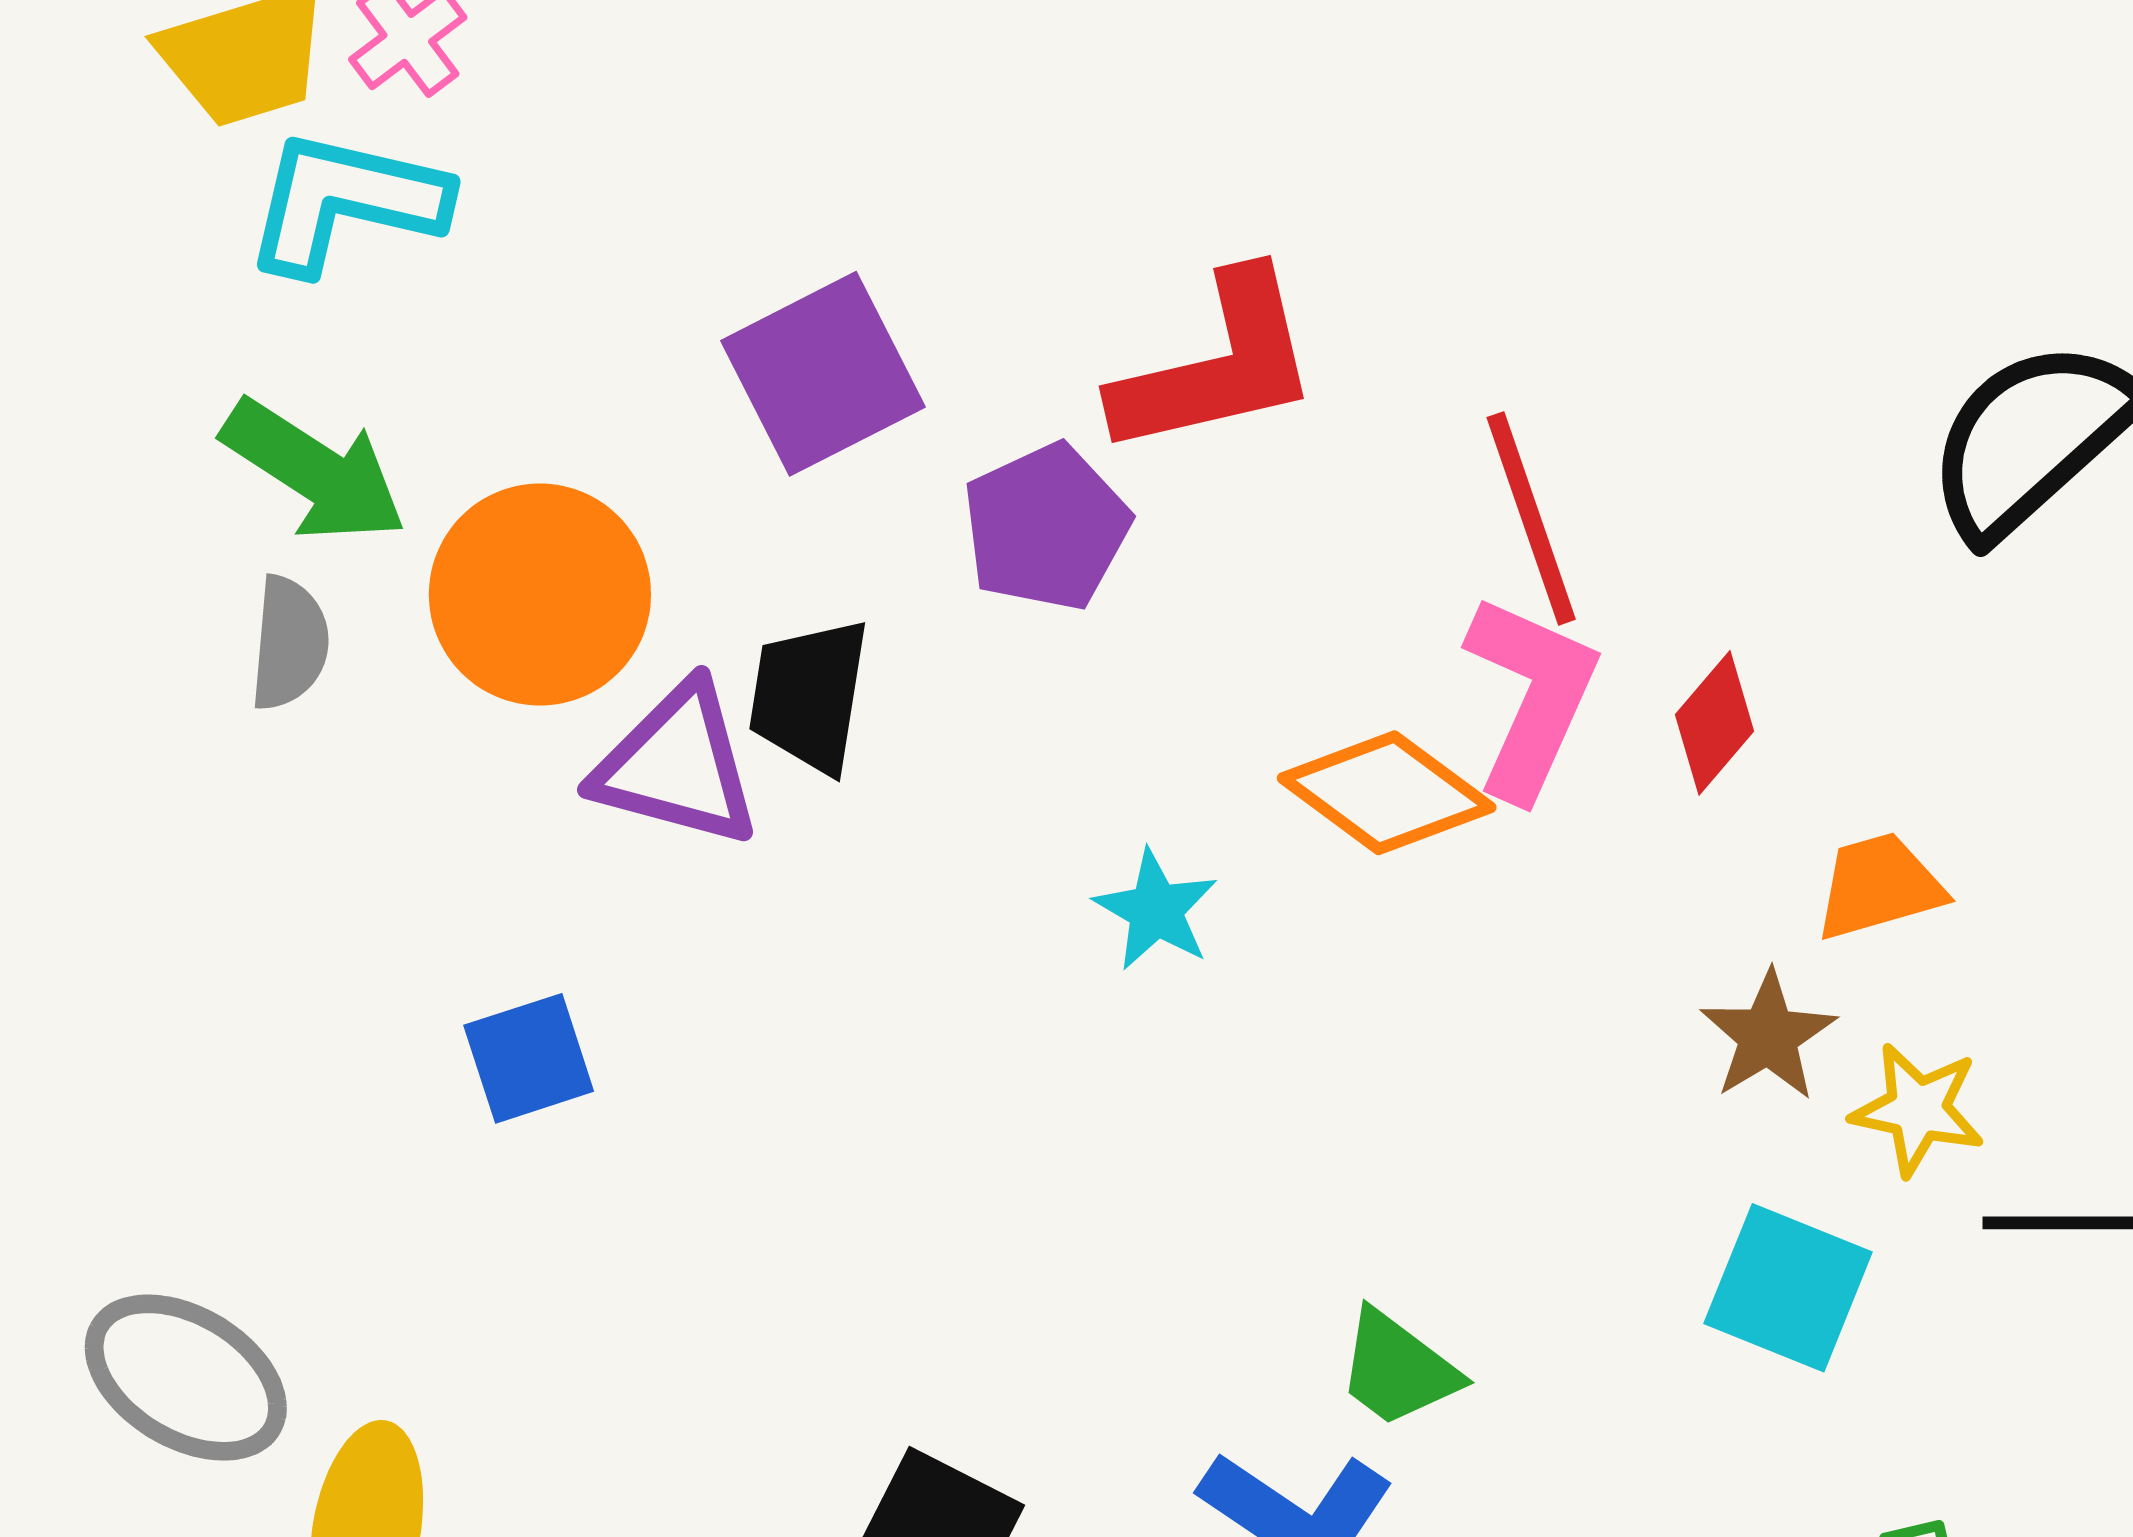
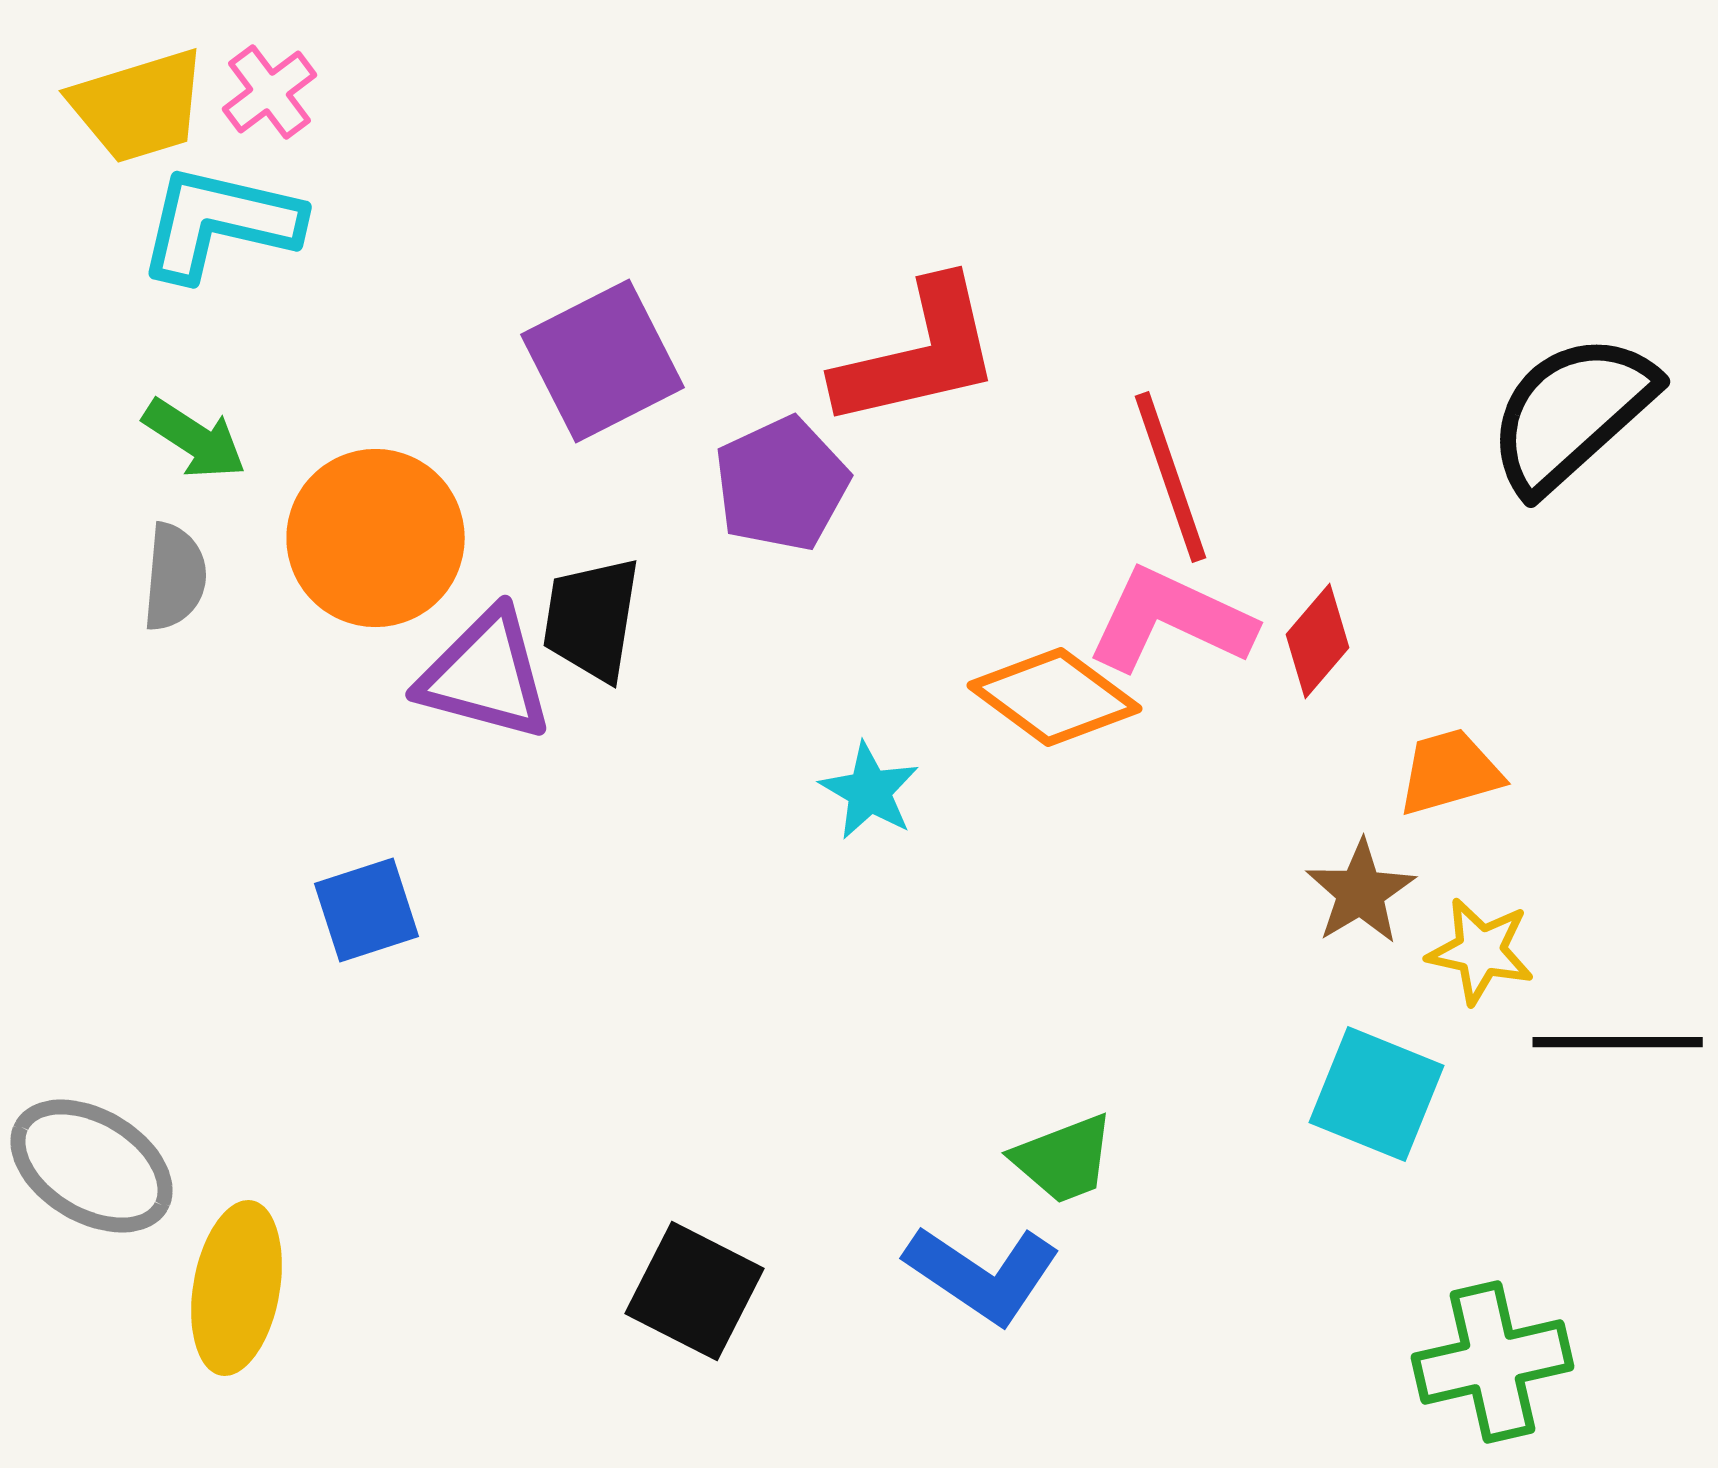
green arrow: (314, 471) -> (194, 439), size x0.7
pink L-shape: (1531, 697) -> (1170, 620), turned -89
green trapezoid: (1398, 1369) -> (1064, 1159), turned -58

